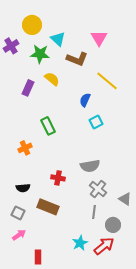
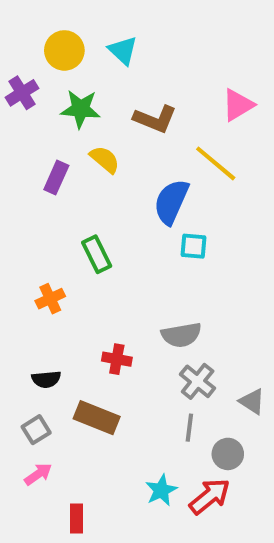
pink triangle: (99, 38) -> (238, 105), moved, turned 30
cyan triangle: (58, 39) -> (123, 50), moved
blue semicircle: (85, 100) -> (171, 202), size x1.6
cyan square: (96, 122) -> (193, 246), turned 32
gray square: (18, 213) -> (36, 430), turned 32

